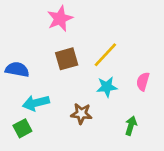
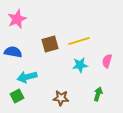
pink star: (60, 19) -> (17, 19), moved
yellow line: (105, 55) -> (79, 41), turned 30
brown star: (81, 114) -> (61, 98), moved

